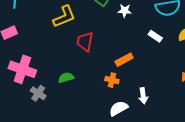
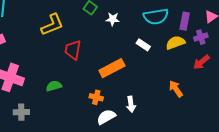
orange rectangle: (124, 60) -> (112, 68), size x1.4
orange cross: (112, 80) -> (96, 97), moved
gray cross: (38, 93) -> (21, 112), moved, turned -35

